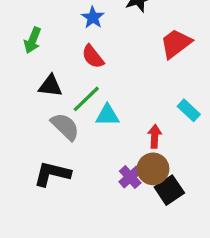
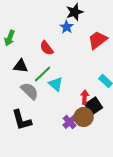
blue star: (93, 18) -> (67, 27), moved
cyan triangle: (107, 115) -> (56, 84), turned 42
black L-shape: (52, 174) -> (22, 120), turned -120
black square: (169, 190) -> (94, 106), moved

